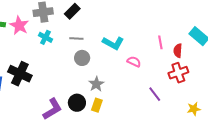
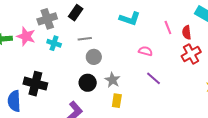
cyan L-shape: (113, 43) -> (130, 19), moved
purple line: (155, 94) -> (154, 78), moved
black circle: (77, 103) -> (88, 83), moved

